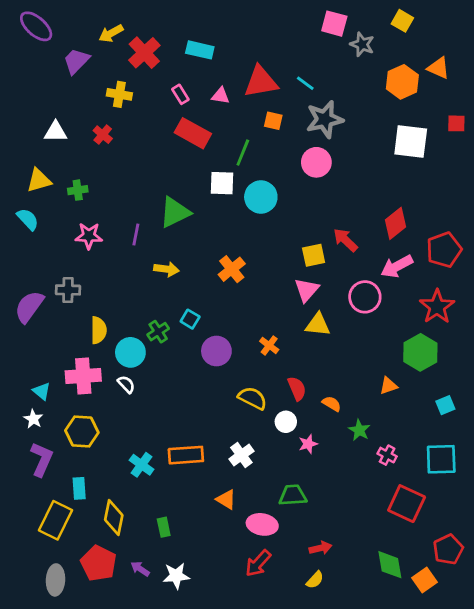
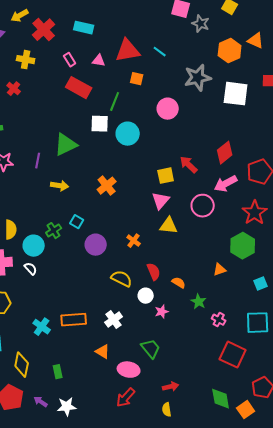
gray star: (325, 119) -> (198, 78), moved
green trapezoid: (293, 495) -> (151, 349), turned 55
yellow semicircle: (315, 580) -> (167, 410), turned 128

